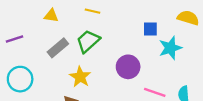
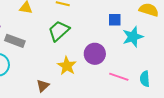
gray rectangle: (58, 48) -> (15, 41), moved, turned 60
yellow star: (80, 77) -> (67, 66), moved

